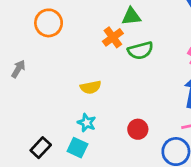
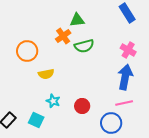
orange circle: (49, 23) -> (27, 51), moved
cyan star: (87, 123) -> (53, 101), moved

